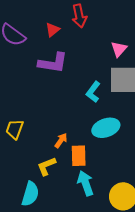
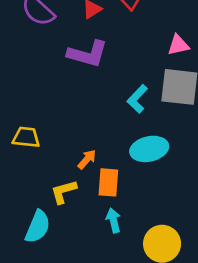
pink triangle: (119, 49) -> (178, 45), turned 30
yellow trapezoid: (15, 129) -> (26, 137), turned 70
cyan arrow: (85, 183) -> (114, 220), size x0.7

